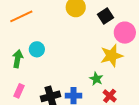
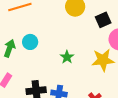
green star: (96, 79) -> (67, 57), moved

